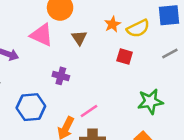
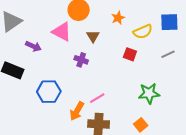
orange star: (112, 24) -> (118, 18), moved
purple cross: (61, 76) -> (81, 60), moved

